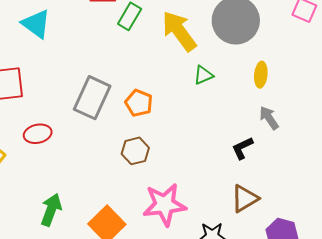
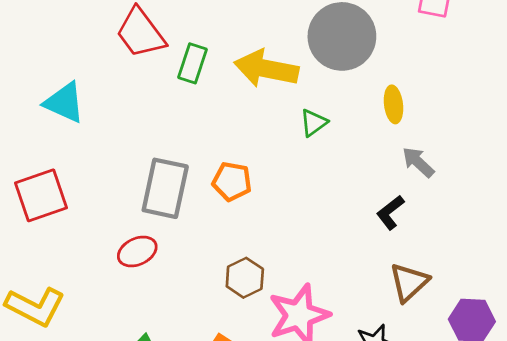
yellow arrow: (179, 31) -> (266, 69), turned -30
red ellipse: (38, 134) -> (137, 252), moved
brown hexagon: (135, 151) -> (245, 278), moved

